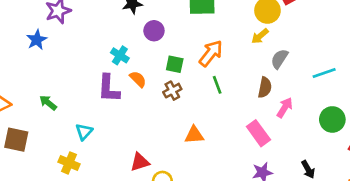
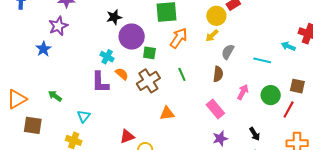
purple circle: (154, 31) -> (132, 37), size x1.6
orange arrow: (211, 53) -> (179, 38), moved
green square: (175, 64) -> (149, 53), moved
cyan line: (324, 73) -> (262, 60), turned 36
brown cross: (172, 91) -> (148, 81), size x1.6
pink arrow: (285, 108) -> (243, 92), moved

